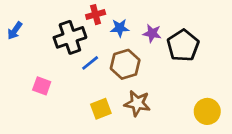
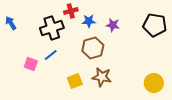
blue arrow: (15, 31) -> (11, 23), turned 112
black pentagon: (183, 45) -> (155, 25), moved, turned -30
blue line: (90, 63) -> (51, 55), moved

